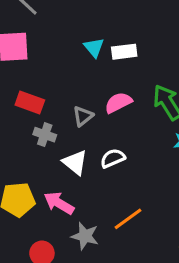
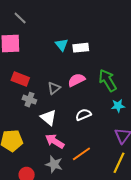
white semicircle: (113, 158) -> (83, 115), moved
pink arrow: (59, 203) -> (55, 141), moved

